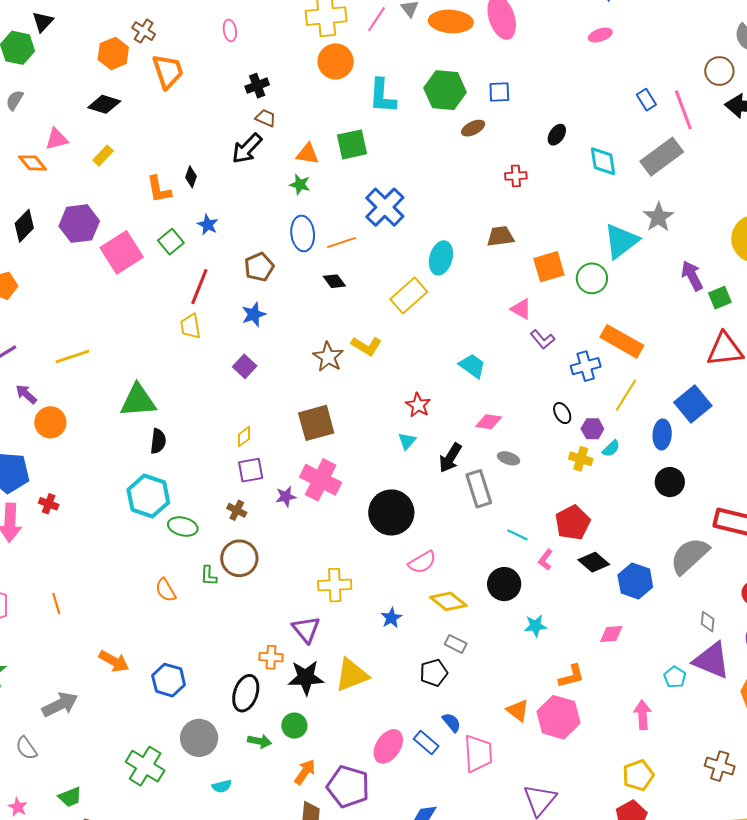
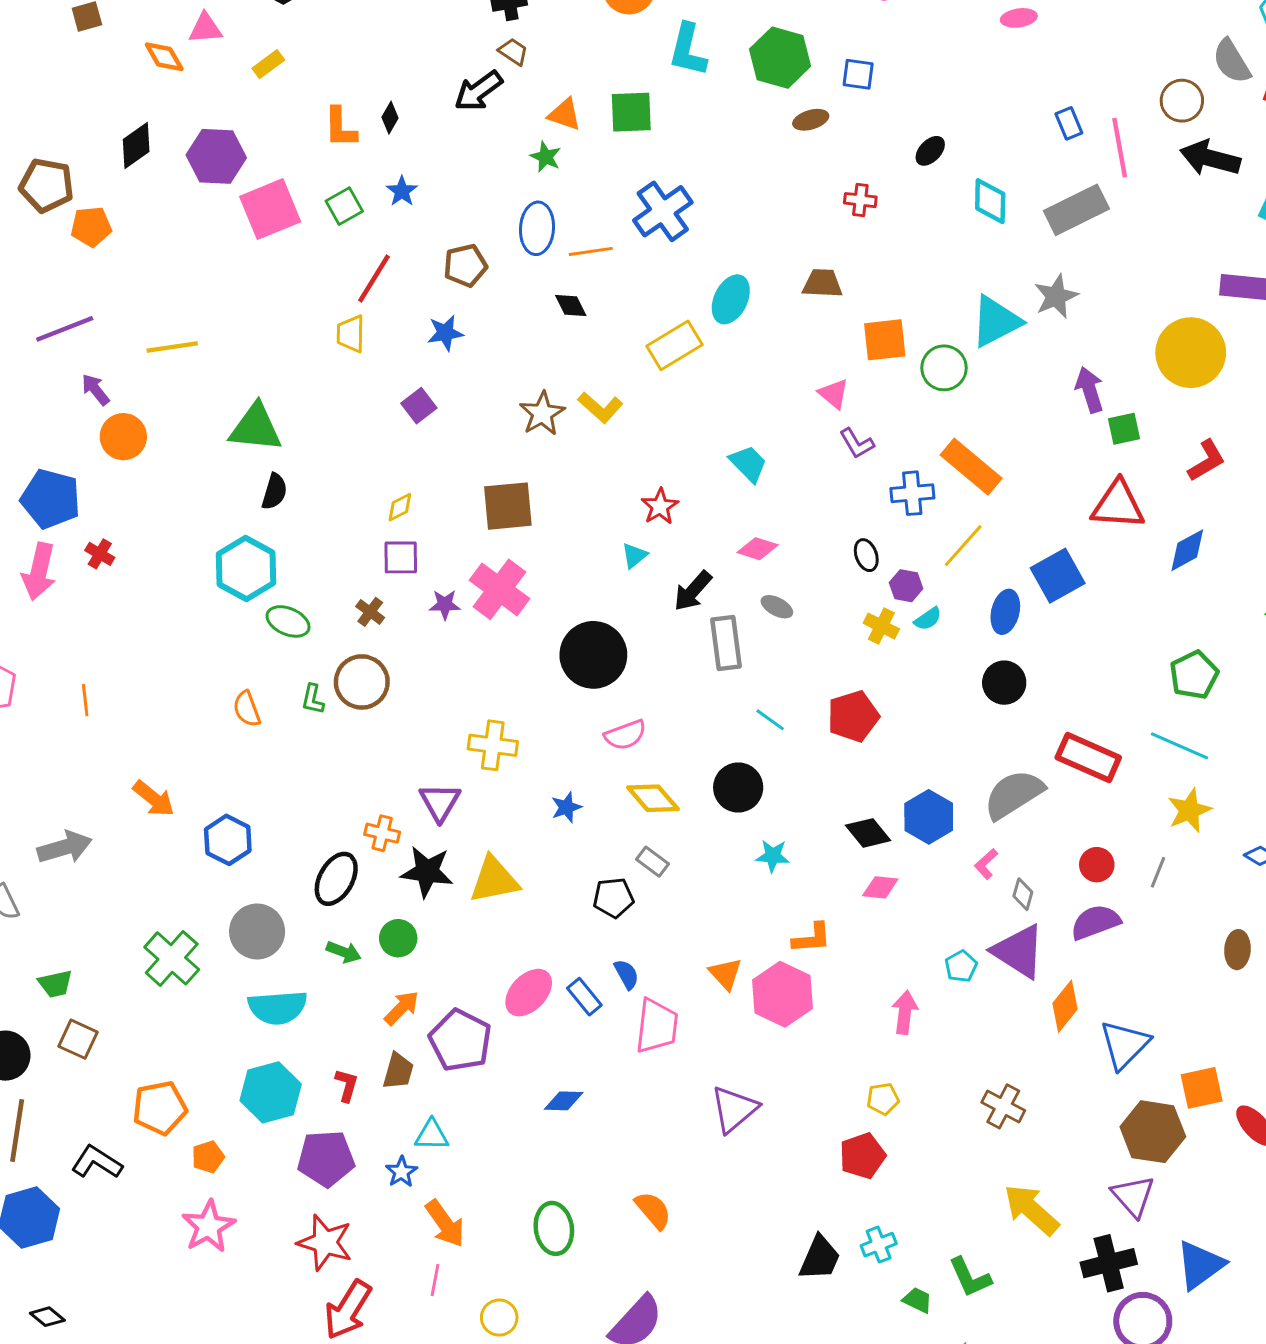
pink L-shape: (545, 560) -> (986, 864), moved
black diamond: (594, 562) -> (868, 833), moved
yellow pentagon: (638, 775) -> (883, 1099), size x0.7
cyan semicircle: (222, 786) -> (278, 1007), size x2.0

